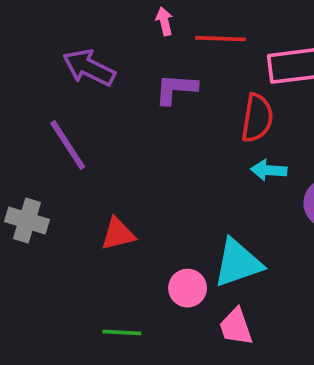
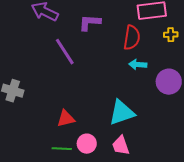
purple line: (68, 145) -> (65, 52), moved
red triangle: (118, 234) -> (66, 119), moved
pink circle: (188, 288) -> (87, 144), moved

